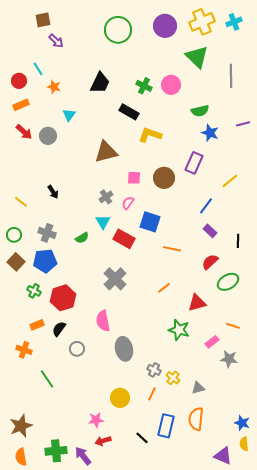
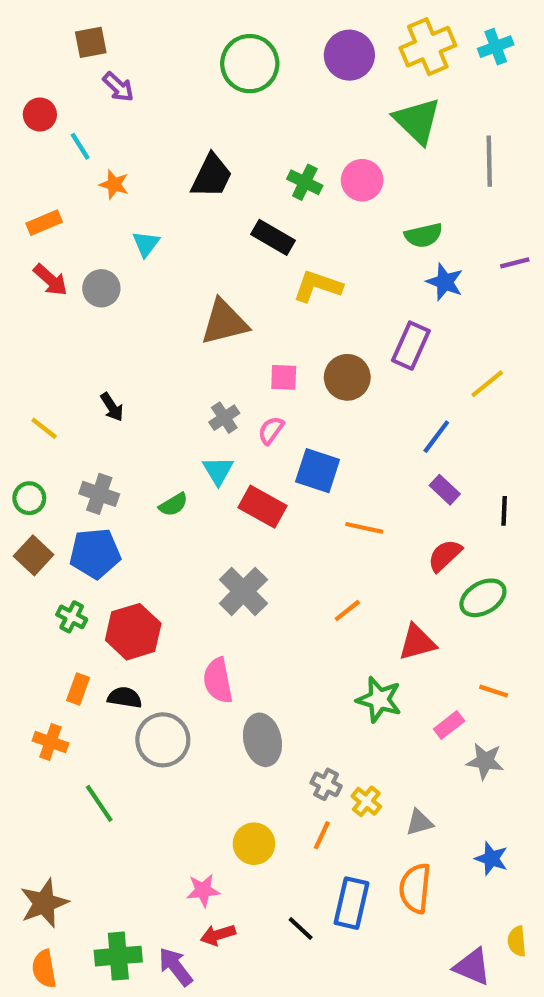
red circle: (19, 81) -> (40, 114), moved
orange rectangle: (37, 325) -> (78, 689), turned -48
black semicircle: (59, 329) -> (125, 697), turned 63
gray circle: (77, 349) -> (163, 740), size x1.6
blue star: (242, 423) -> (491, 859), moved

